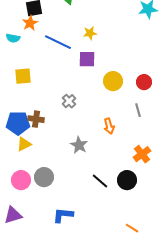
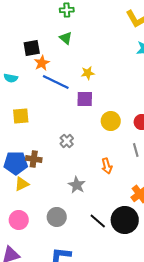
orange star: (30, 23) -> (42, 63), moved
gray circle: (44, 177) -> (57, 217), moved
black circle: (127, 180) -> (125, 220), size x1.4

